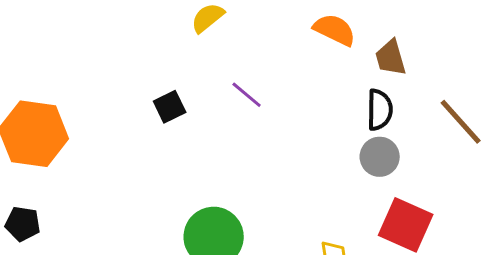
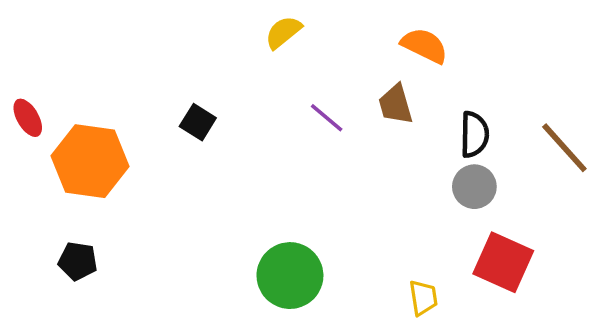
brown trapezoid: (391, 58) -> (396, 104), moved
black square: (170, 107) -> (198, 122), moved, turned -32

